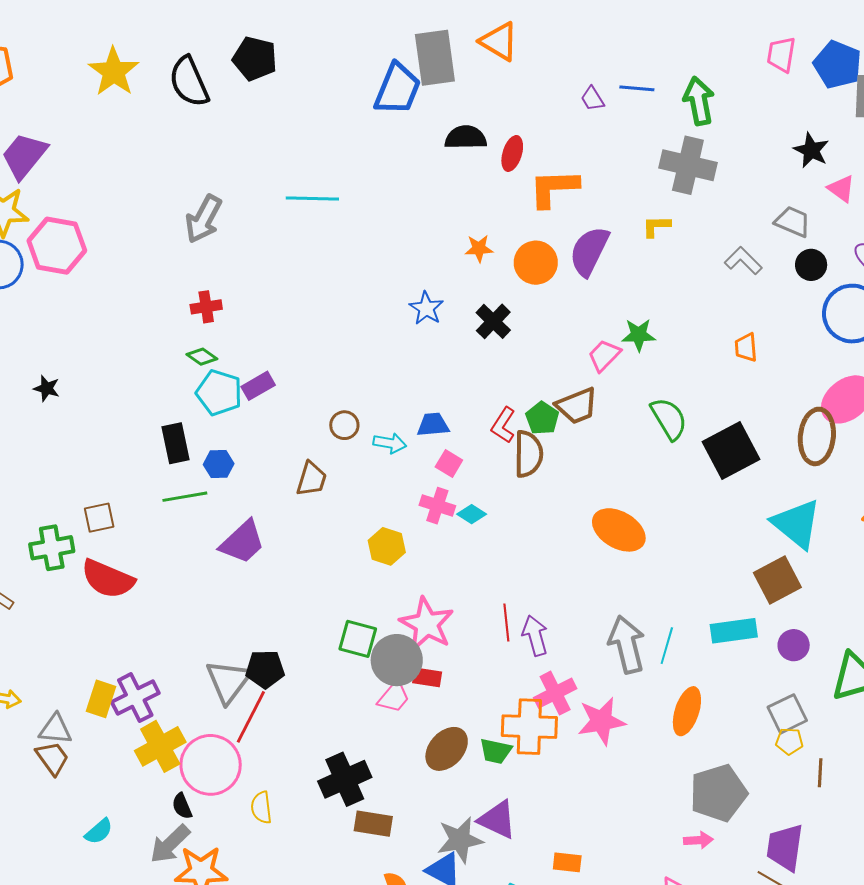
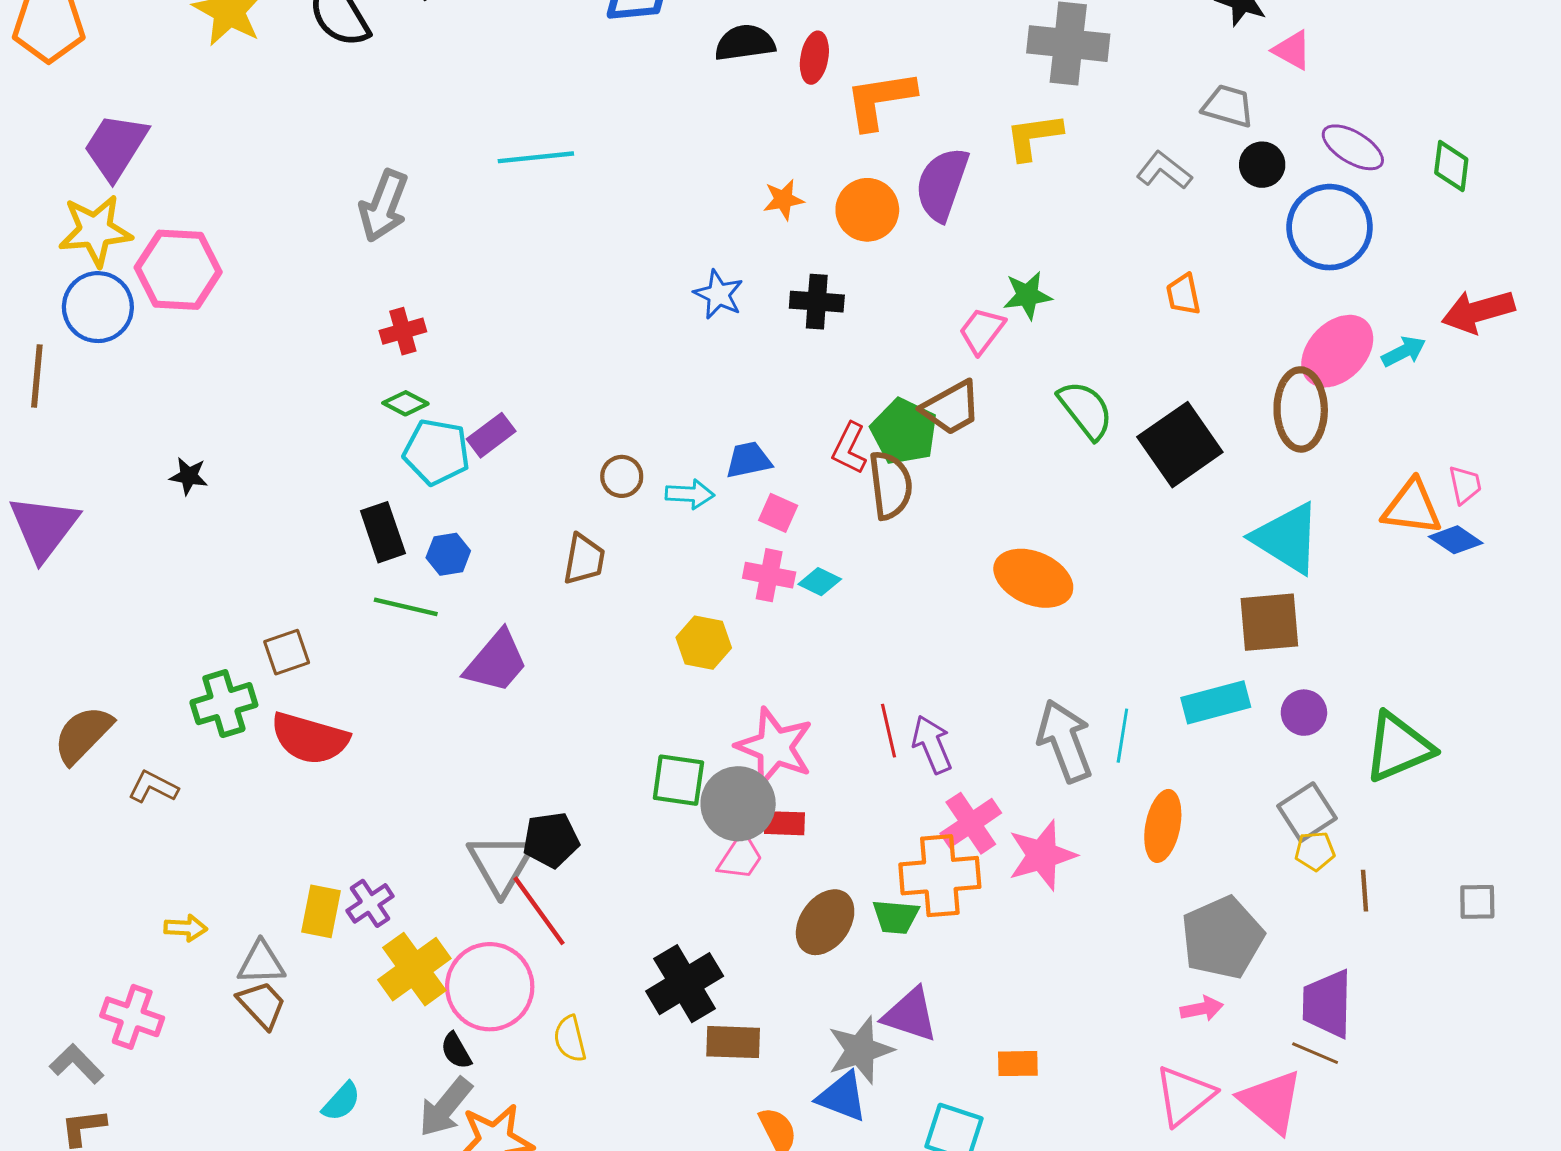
yellow L-shape: (656, 226) -> (1034, 136), size x1.4
black cross: (493, 321) -> (817, 302), turned -33
green pentagon: (542, 418) -> (904, 432), size x1.4
green line: (185, 497) -> (406, 607), turned 30
brown square: (777, 580) -> (1269, 622), turned 30
purple cross: (135, 698) -> (370, 903), size x0.7
red line: (251, 717) -> (539, 911), turned -56

